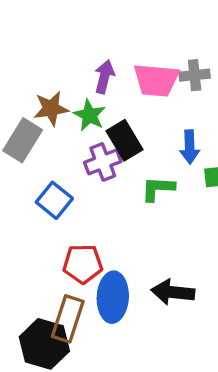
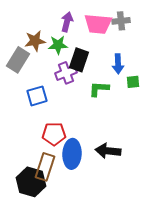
green star: (89, 115) -> (58, 45), turned -30
black rectangle: (124, 140) -> (79, 60), turned 50
blue square: (54, 200) -> (37, 96), turned 35

